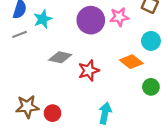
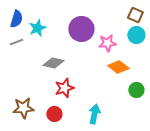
pink star: (119, 17) -> (107, 43), moved
cyan circle: (151, 41) -> (136, 35), moved
red star: (89, 70) -> (64, 88), moved
red circle: (53, 113) -> (54, 114), moved

